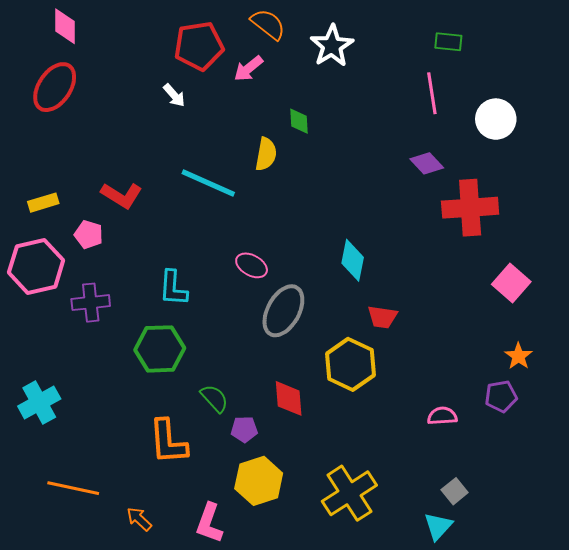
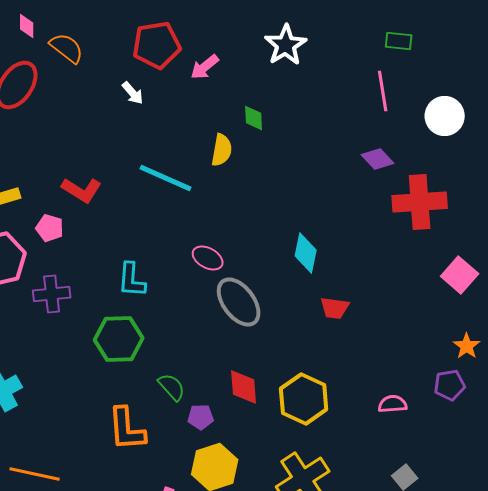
orange semicircle: (268, 24) -> (67, 48), moved
pink diamond: (65, 26) -> (27, 26), size x0.7
gray ellipse: (283, 311) -> (239, 302), turned -66
yellow hexagon: (350, 364) -> (304, 399), moved

